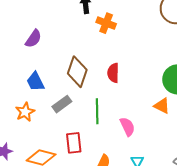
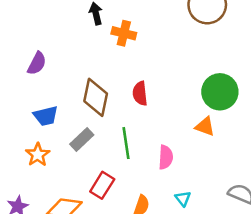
blue trapezoid: (35, 82) -> (46, 116), turned -70
pink semicircle: (127, 127) -> (166, 157), turned 36
red rectangle: (74, 143) -> (102, 185), turned 45

